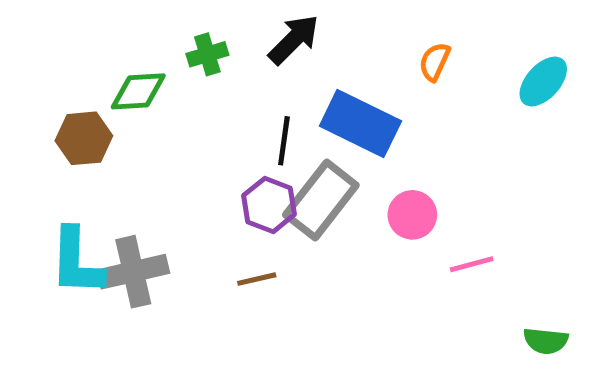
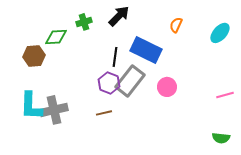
pink line: (472, 264) -> (225, 95), moved

